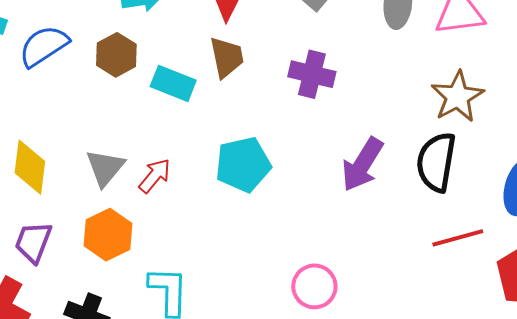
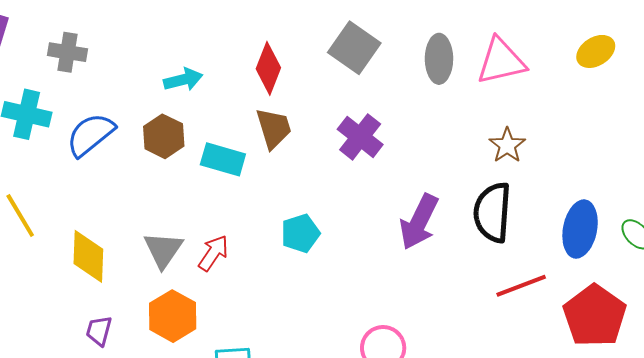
purple cross: (312, 74) -> (360, 137), turned 30
brown star: (457, 97) -> (507, 145), size x0.7
cyan pentagon: (243, 164) -> (300, 233), size x0.7
purple trapezoid: (33, 242) -> (99, 331), size x0.7

